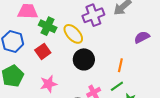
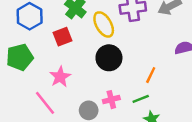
pink star: (49, 84) -> (60, 77), turned -30

